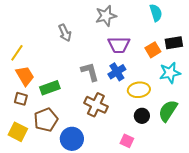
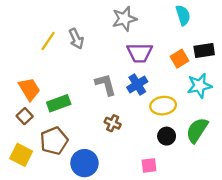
yellow line: (17, 53) -> (48, 41), moved
brown square: (21, 99) -> (25, 116), turned 32
brown cross: (96, 105) -> (113, 123), size x0.6
pink square: (127, 141) -> (149, 165), turned -32

